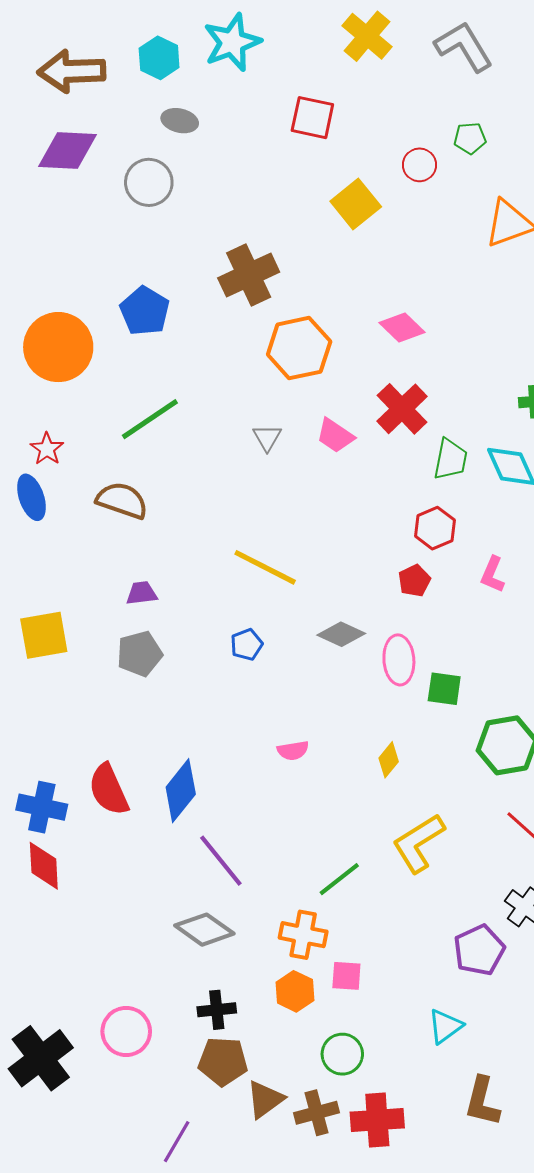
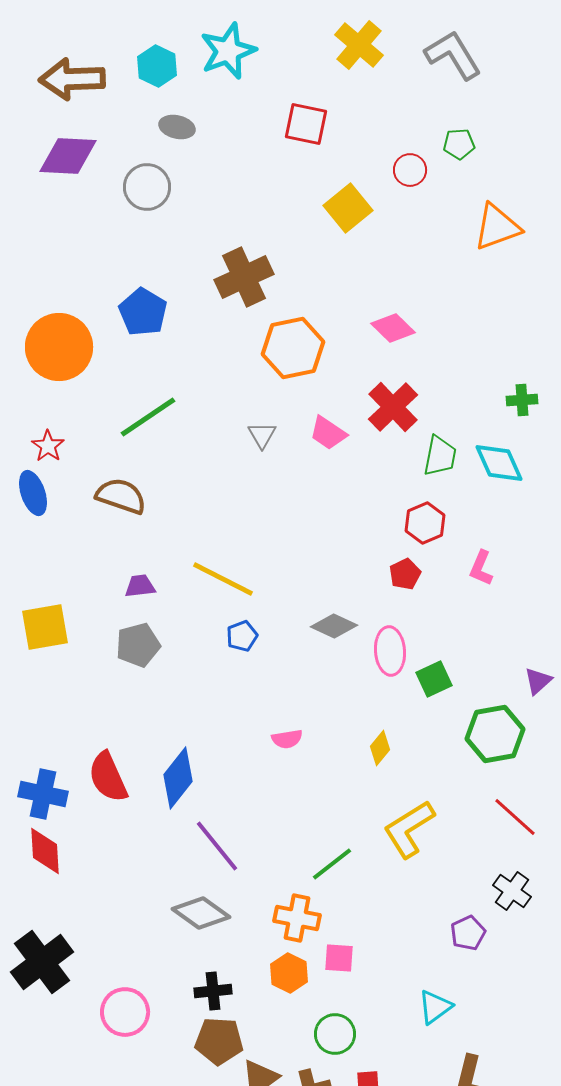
yellow line: (265, 567) -> (223, 579), moved
green square: (444, 689) -> (434, 679), turned -33
purple pentagon: (479, 950) -> (468, 933), size x0.7
black cross: (41, 1058) -> (42, 962), moved

